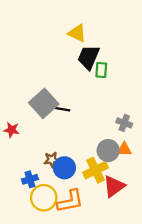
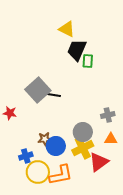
gray cross: (124, 123) -> (108, 115), moved, turned -32
orange triangle: (124, 149) -> (111, 139), moved
gray circle: (108, 151) -> (83, 132), moved

